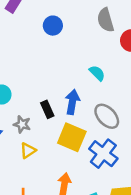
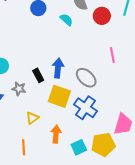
cyan semicircle: (97, 73) -> (66, 20), moved
yellow triangle: (28, 151) -> (32, 118), moved

